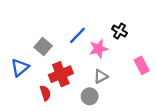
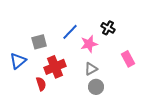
gray square: (43, 46) -> (39, 42), turned 35
gray circle: (90, 96) -> (96, 87), moved

